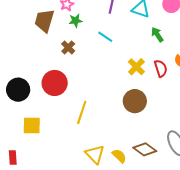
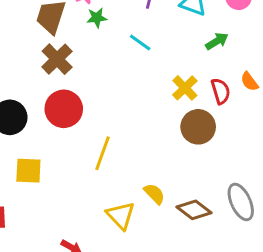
green arrow: (157, 35) -> (217, 41), turned 91
brown cross: (68, 47) -> (57, 59), moved, size x1.5
brown circle: (135, 101) -> (198, 127), moved
yellow semicircle: (119, 156) -> (154, 194), moved

